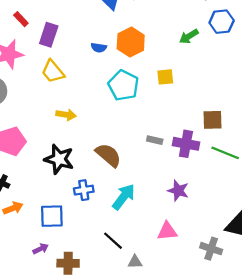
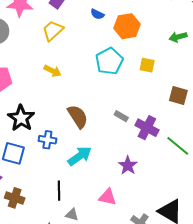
blue semicircle: (99, 48) -> (97, 14), moved
yellow trapezoid: (53, 72) -> (53, 30), turned 70
brown square: (212, 120) -> (178, 95), moved
black star: (59, 159) -> (21, 118), moved
black line: (113, 241) -> (59, 191), turned 30

